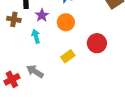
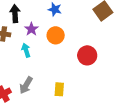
yellow rectangle: (68, 56) -> (59, 89), moved, turned -48
gray arrow: (35, 71) -> (26, 85), turned -90

